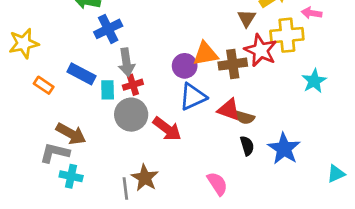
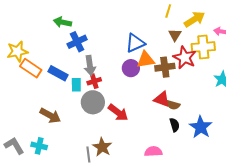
orange rectangle: (44, 85) -> (31, 68), moved, size x1.5
blue triangle: (193, 97) -> (135, 43), moved
gray L-shape: (55, 153) -> (14, 146), moved, turned 45
cyan cross: (71, 176) -> (39, 146), moved
pink semicircle: (217, 184) -> (153, 152), turned -60

